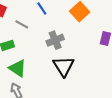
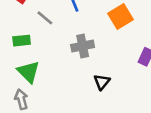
black triangle: (64, 66) -> (102, 82), moved, size x0.6

